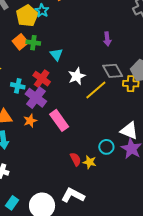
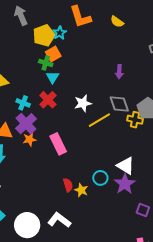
orange square: (20, 42) -> (53, 54), moved
cyan triangle: (56, 54) -> (53, 77), moved
purple cross: (36, 98) -> (26, 124), moved

